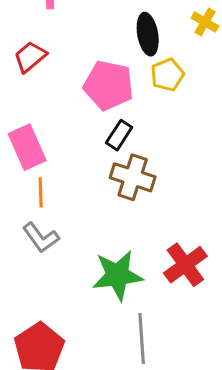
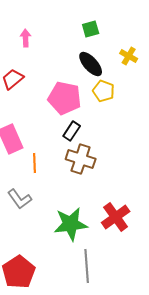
black ellipse: (148, 34) -> (91, 64), turned -32
yellow pentagon: (167, 75) -> (104, 91), turned -30
orange line: (41, 192) -> (35, 163), moved

